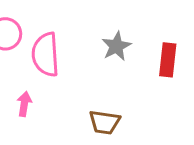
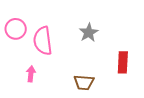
red rectangle: (168, 60) -> (123, 62), moved

